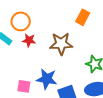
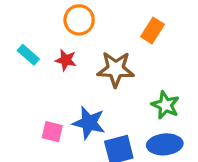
orange circle: (21, 21) -> (79, 20), moved

